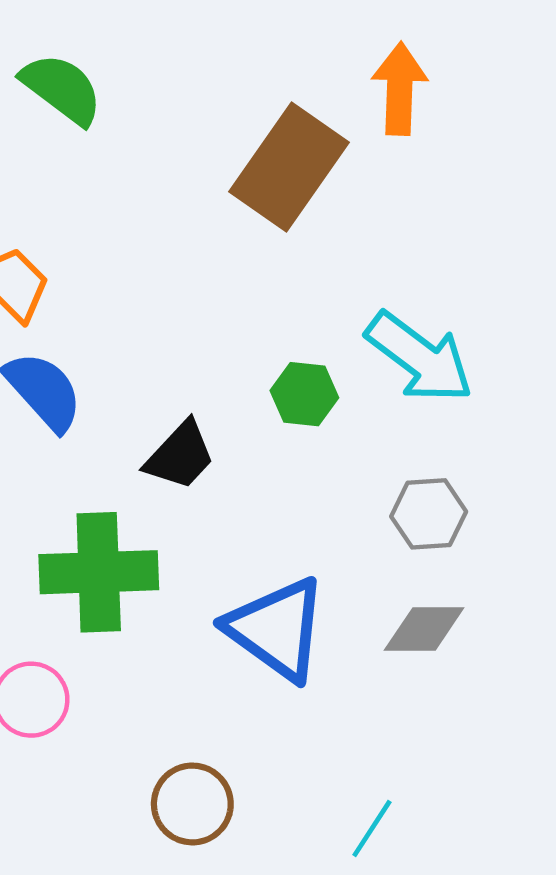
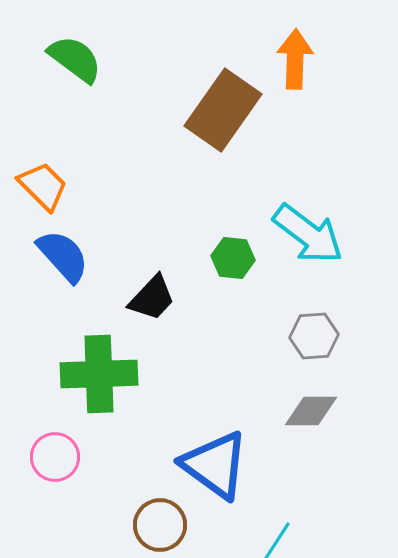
blue triangle: (277, 629) -> (215, 465), moved

